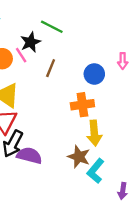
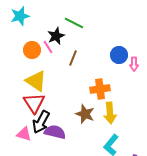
pink arrow: (123, 61) -> (134, 64), moved
blue circle: (94, 74) -> (119, 55), moved
brown star: (79, 157) -> (85, 114), moved

